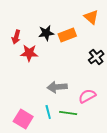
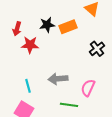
pink semicircle: (87, 96) -> (88, 88), turned -36
cyan line: (48, 112) -> (28, 86), moved

